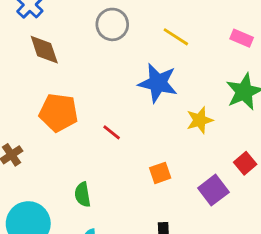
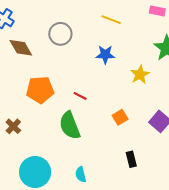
gray circle: (112, 24) -> (60, 34), moved
blue star: (158, 83) -> (105, 55), size x0.7
green semicircle: (83, 195) -> (70, 125), moved, size x1.6

